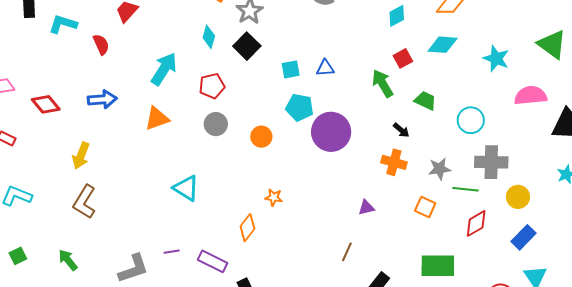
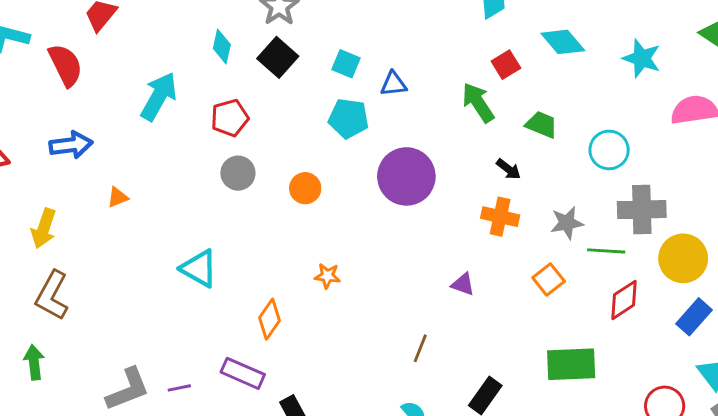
red semicircle: (101, 44) -> (66, 65), size x1.4
cyan diamond: (443, 45) -> (563, 42), turned 48
cyan square: (291, 69) -> (346, 64), moved, turned 36
cyan pentagon: (300, 107) -> (349, 118), moved
orange triangle: (157, 118) -> (118, 197), moved, size x0.6
yellow circle: (518, 197) -> (683, 258), size x1.4
purple triangle: (366, 207) -> (463, 284), turned 36
orange square: (425, 207) -> (549, 279), turned 30
orange diamond: (247, 228) -> (270, 319), moved
purple line: (172, 252) -> (179, 388), moved
brown line: (347, 252) -> (420, 348), moved
green arrow: (68, 260) -> (34, 362), moved, turned 35

